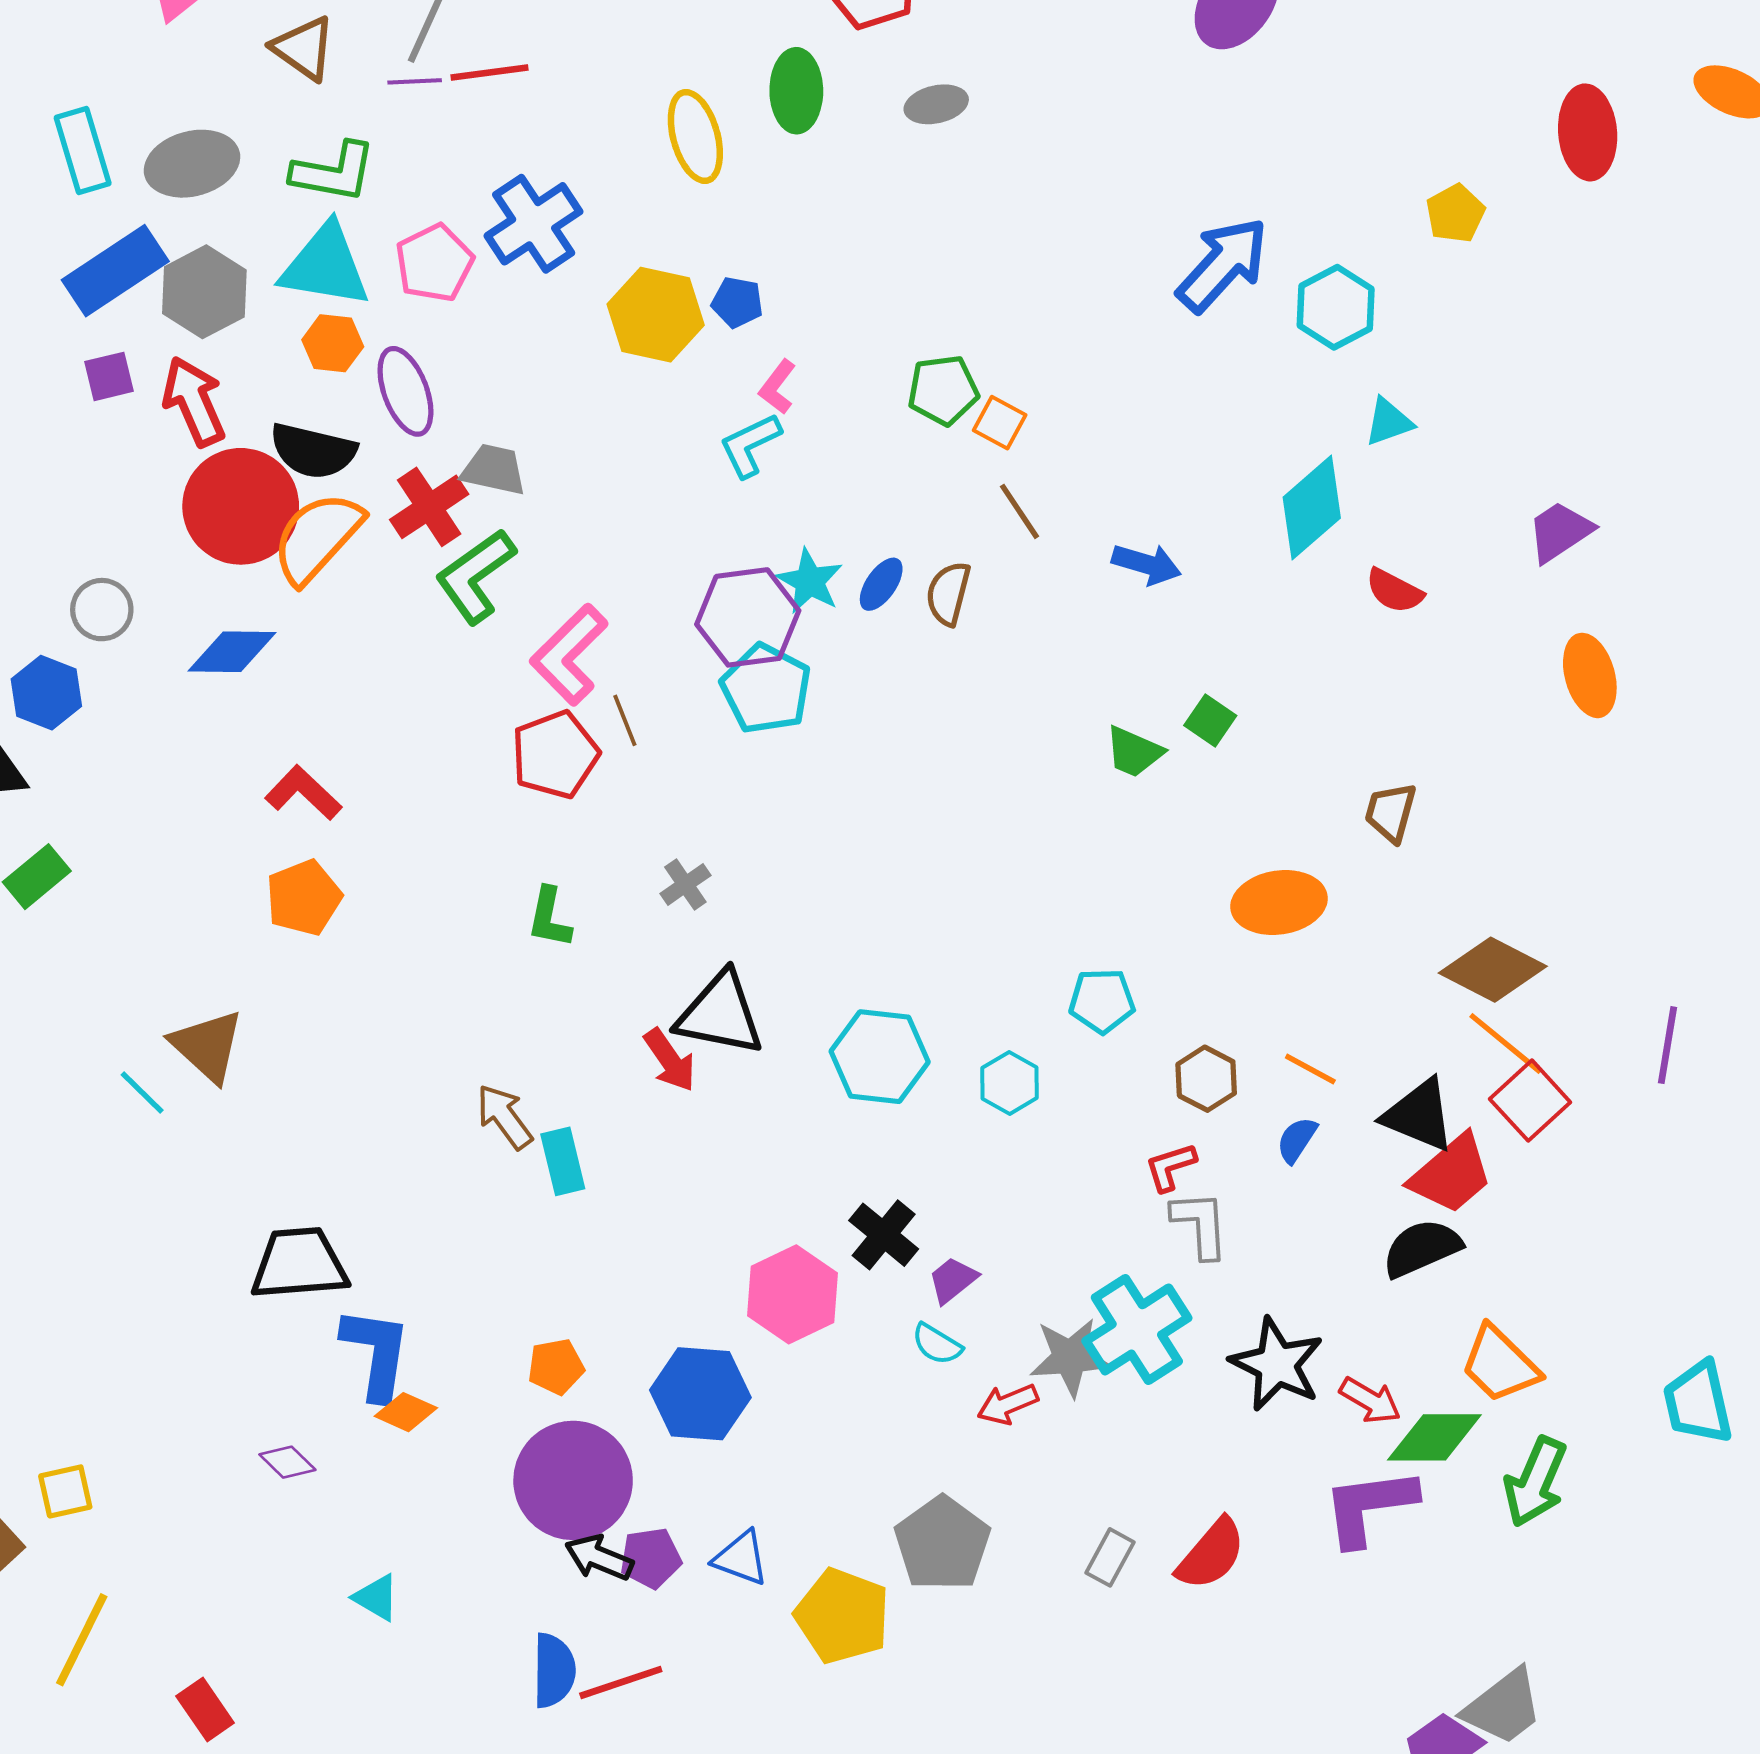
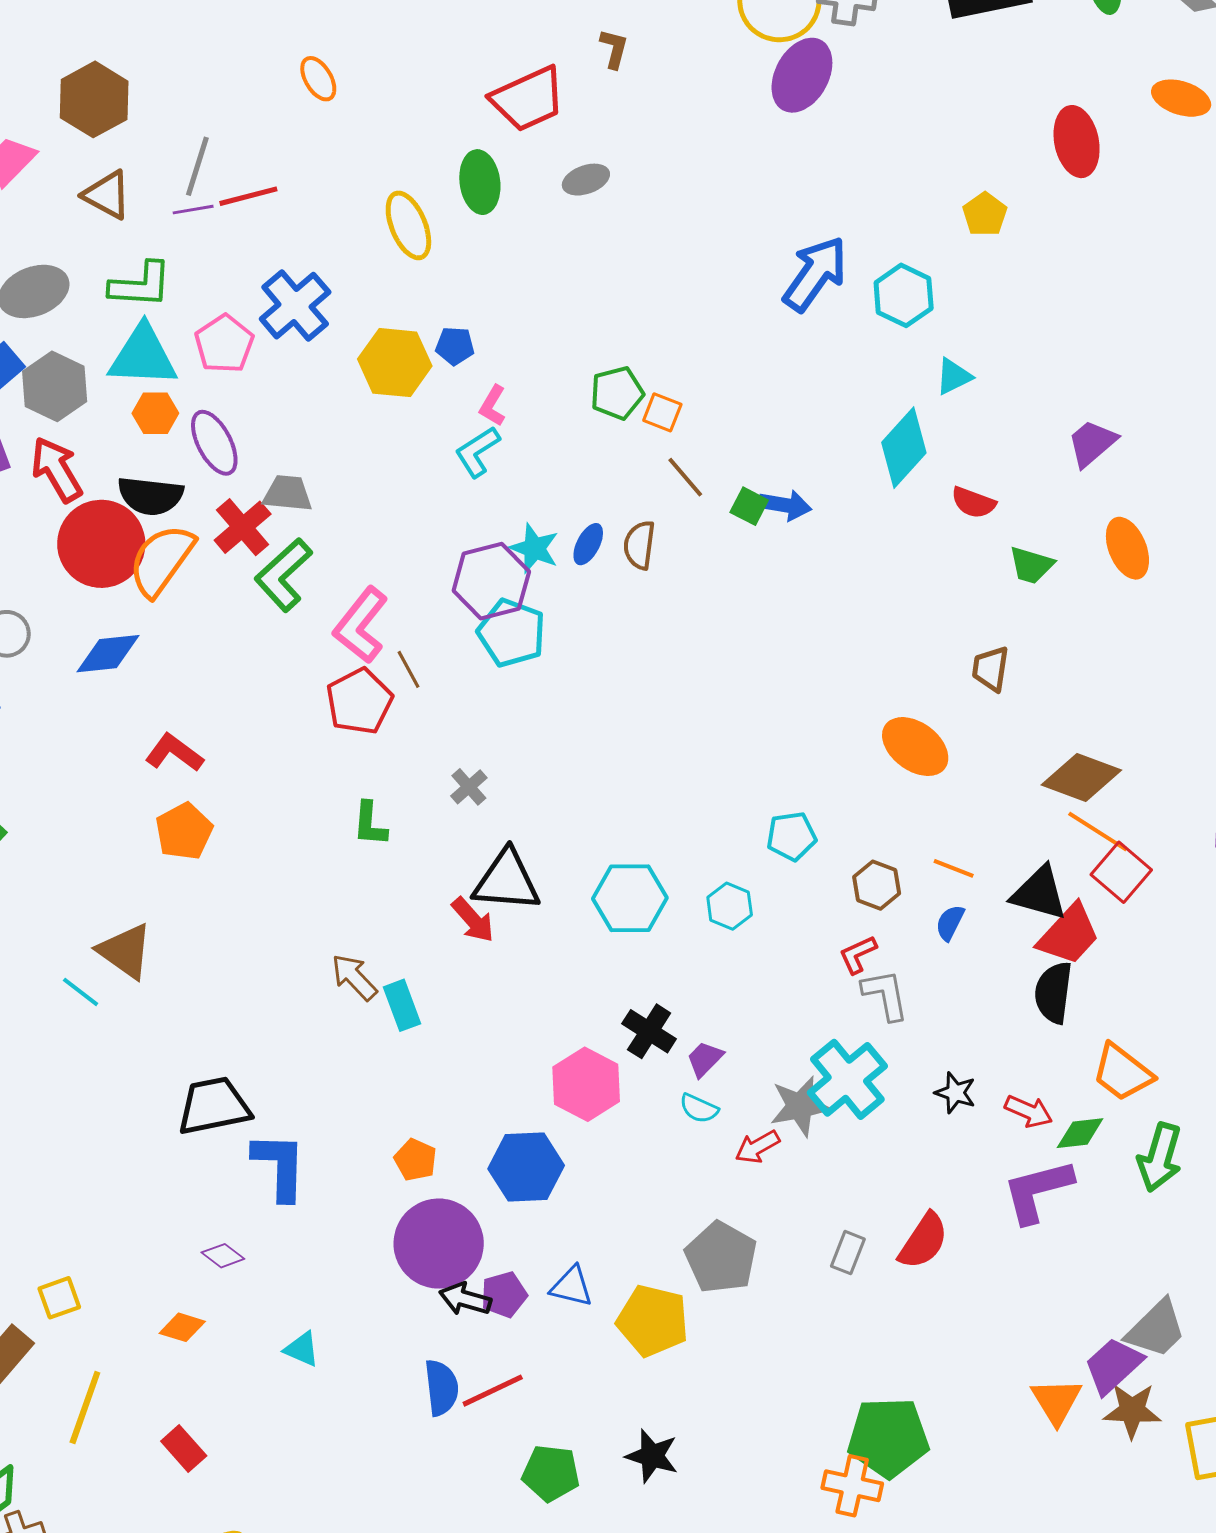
green square: (1210, 721) -> (749, 506), moved
green trapezoid: (1134, 752) -> (1031, 565), moved
orange ellipse: (1279, 903) -> (915, 747), turned 52
black semicircle: (1422, 1248) -> (1053, 993), turned -52
black star: (1277, 1364) -> (955, 1093), size x0.6
orange pentagon: (556, 1367) -> (415, 1160), turned -30
orange diamond: (406, 1412) -> (182, 1327), moved
green diamond: (1434, 1437) -> (1080, 1133), size x0.7

